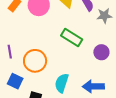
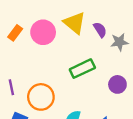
green rectangle: (72, 38) -> (82, 69), turned -55

